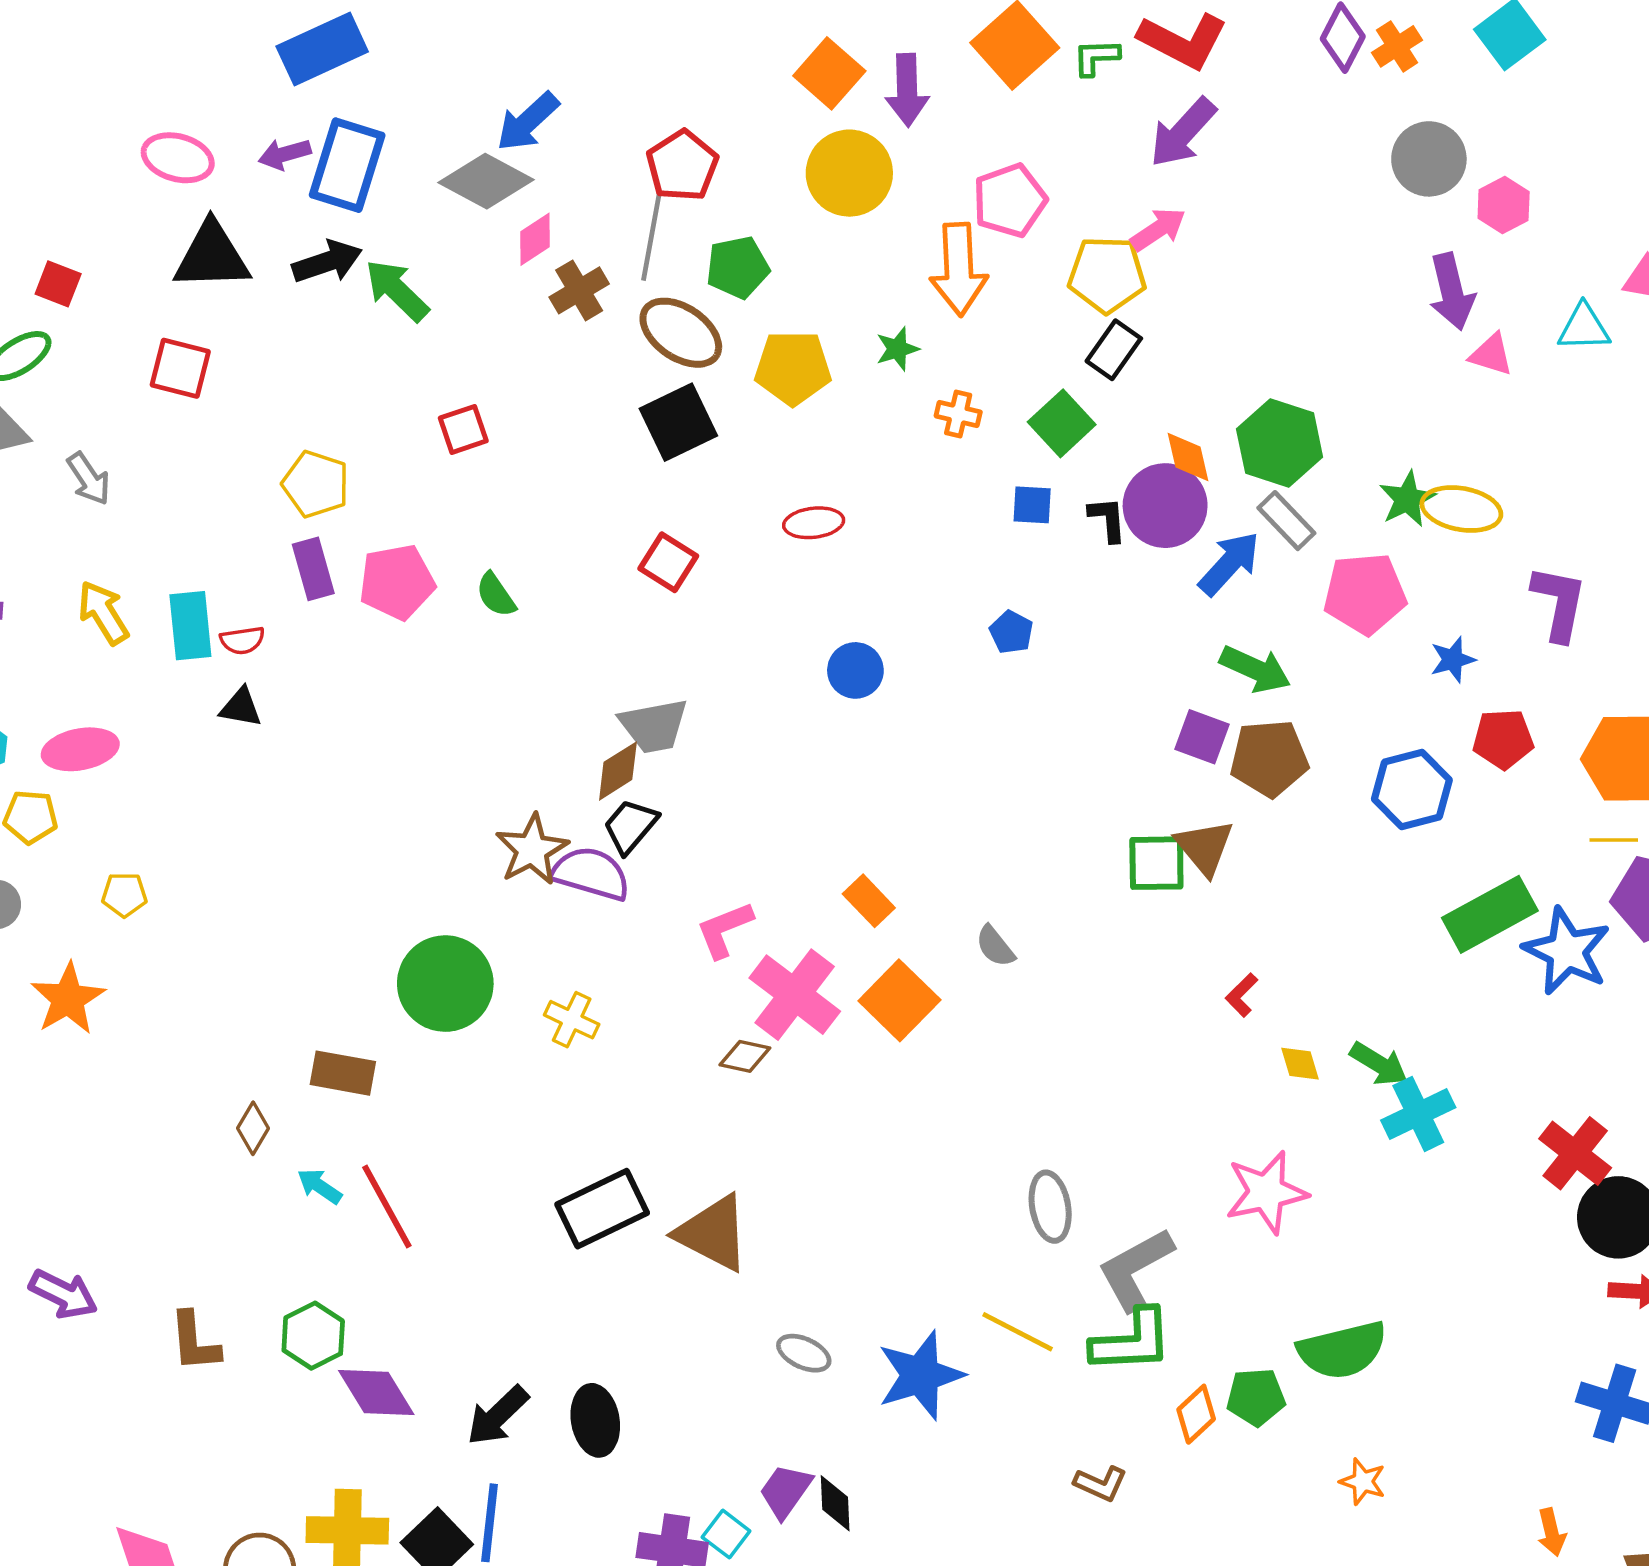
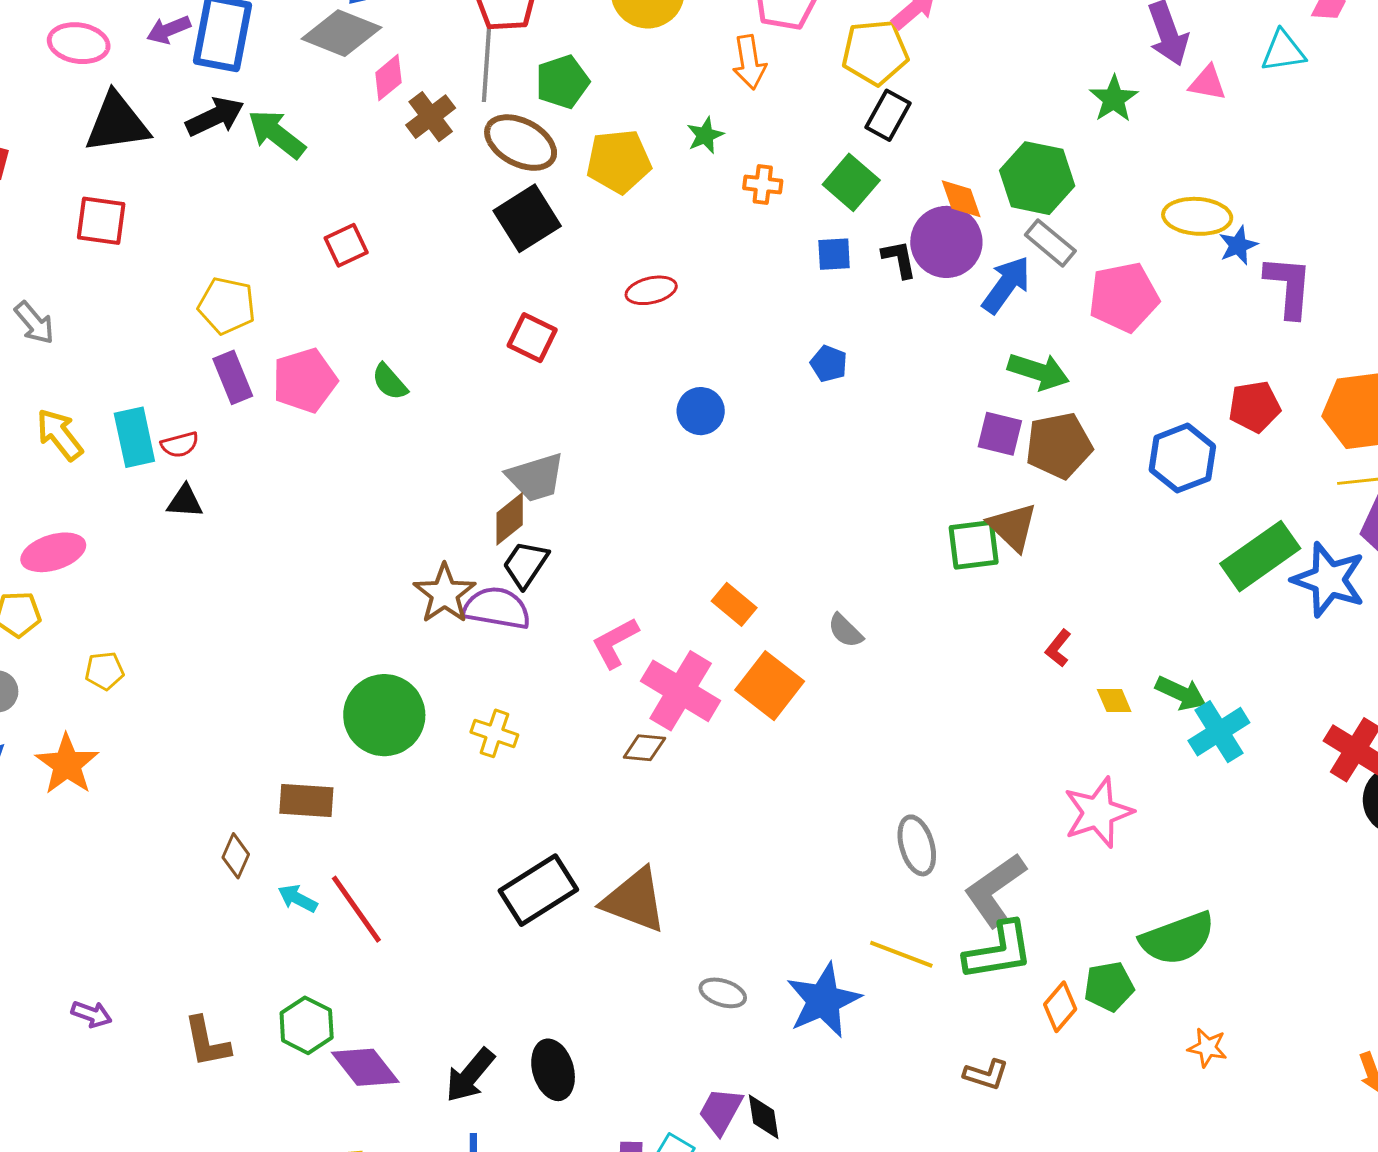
orange arrow: (959, 269) -> (749, 62), size x0.7
green star: (1407, 499) -> (1114, 99), moved
blue star: (1453, 660) -> (1238, 245), moved
purple arrow: (63, 1294) -> (91, 1014), size x0.7

